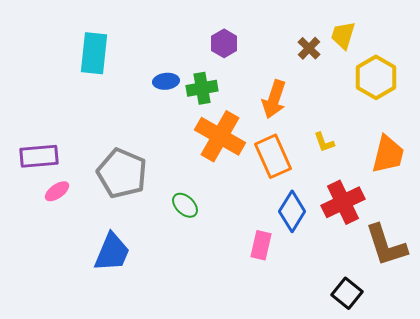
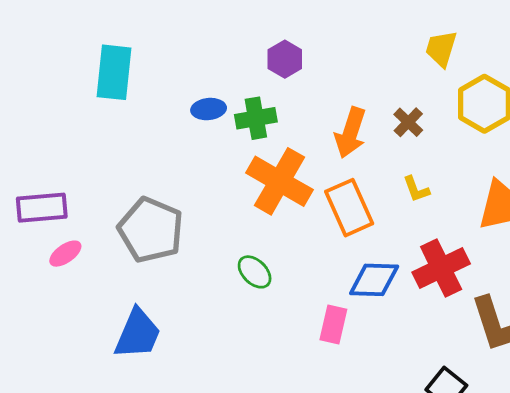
brown cross: (309, 48) -> (408, 122), moved
green ellipse: (185, 205) -> (255, 272), moved
blue diamond: (292, 211) -> (374, 280), turned 60

